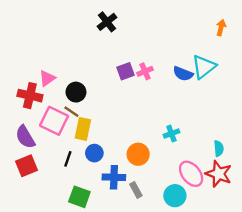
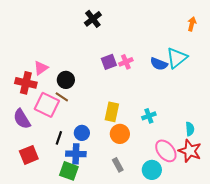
yellow rectangle: (83, 129) -> (112, 112), moved
red square: (26, 166) -> (29, 155), moved
blue cross: (114, 177) -> (76, 154), moved

